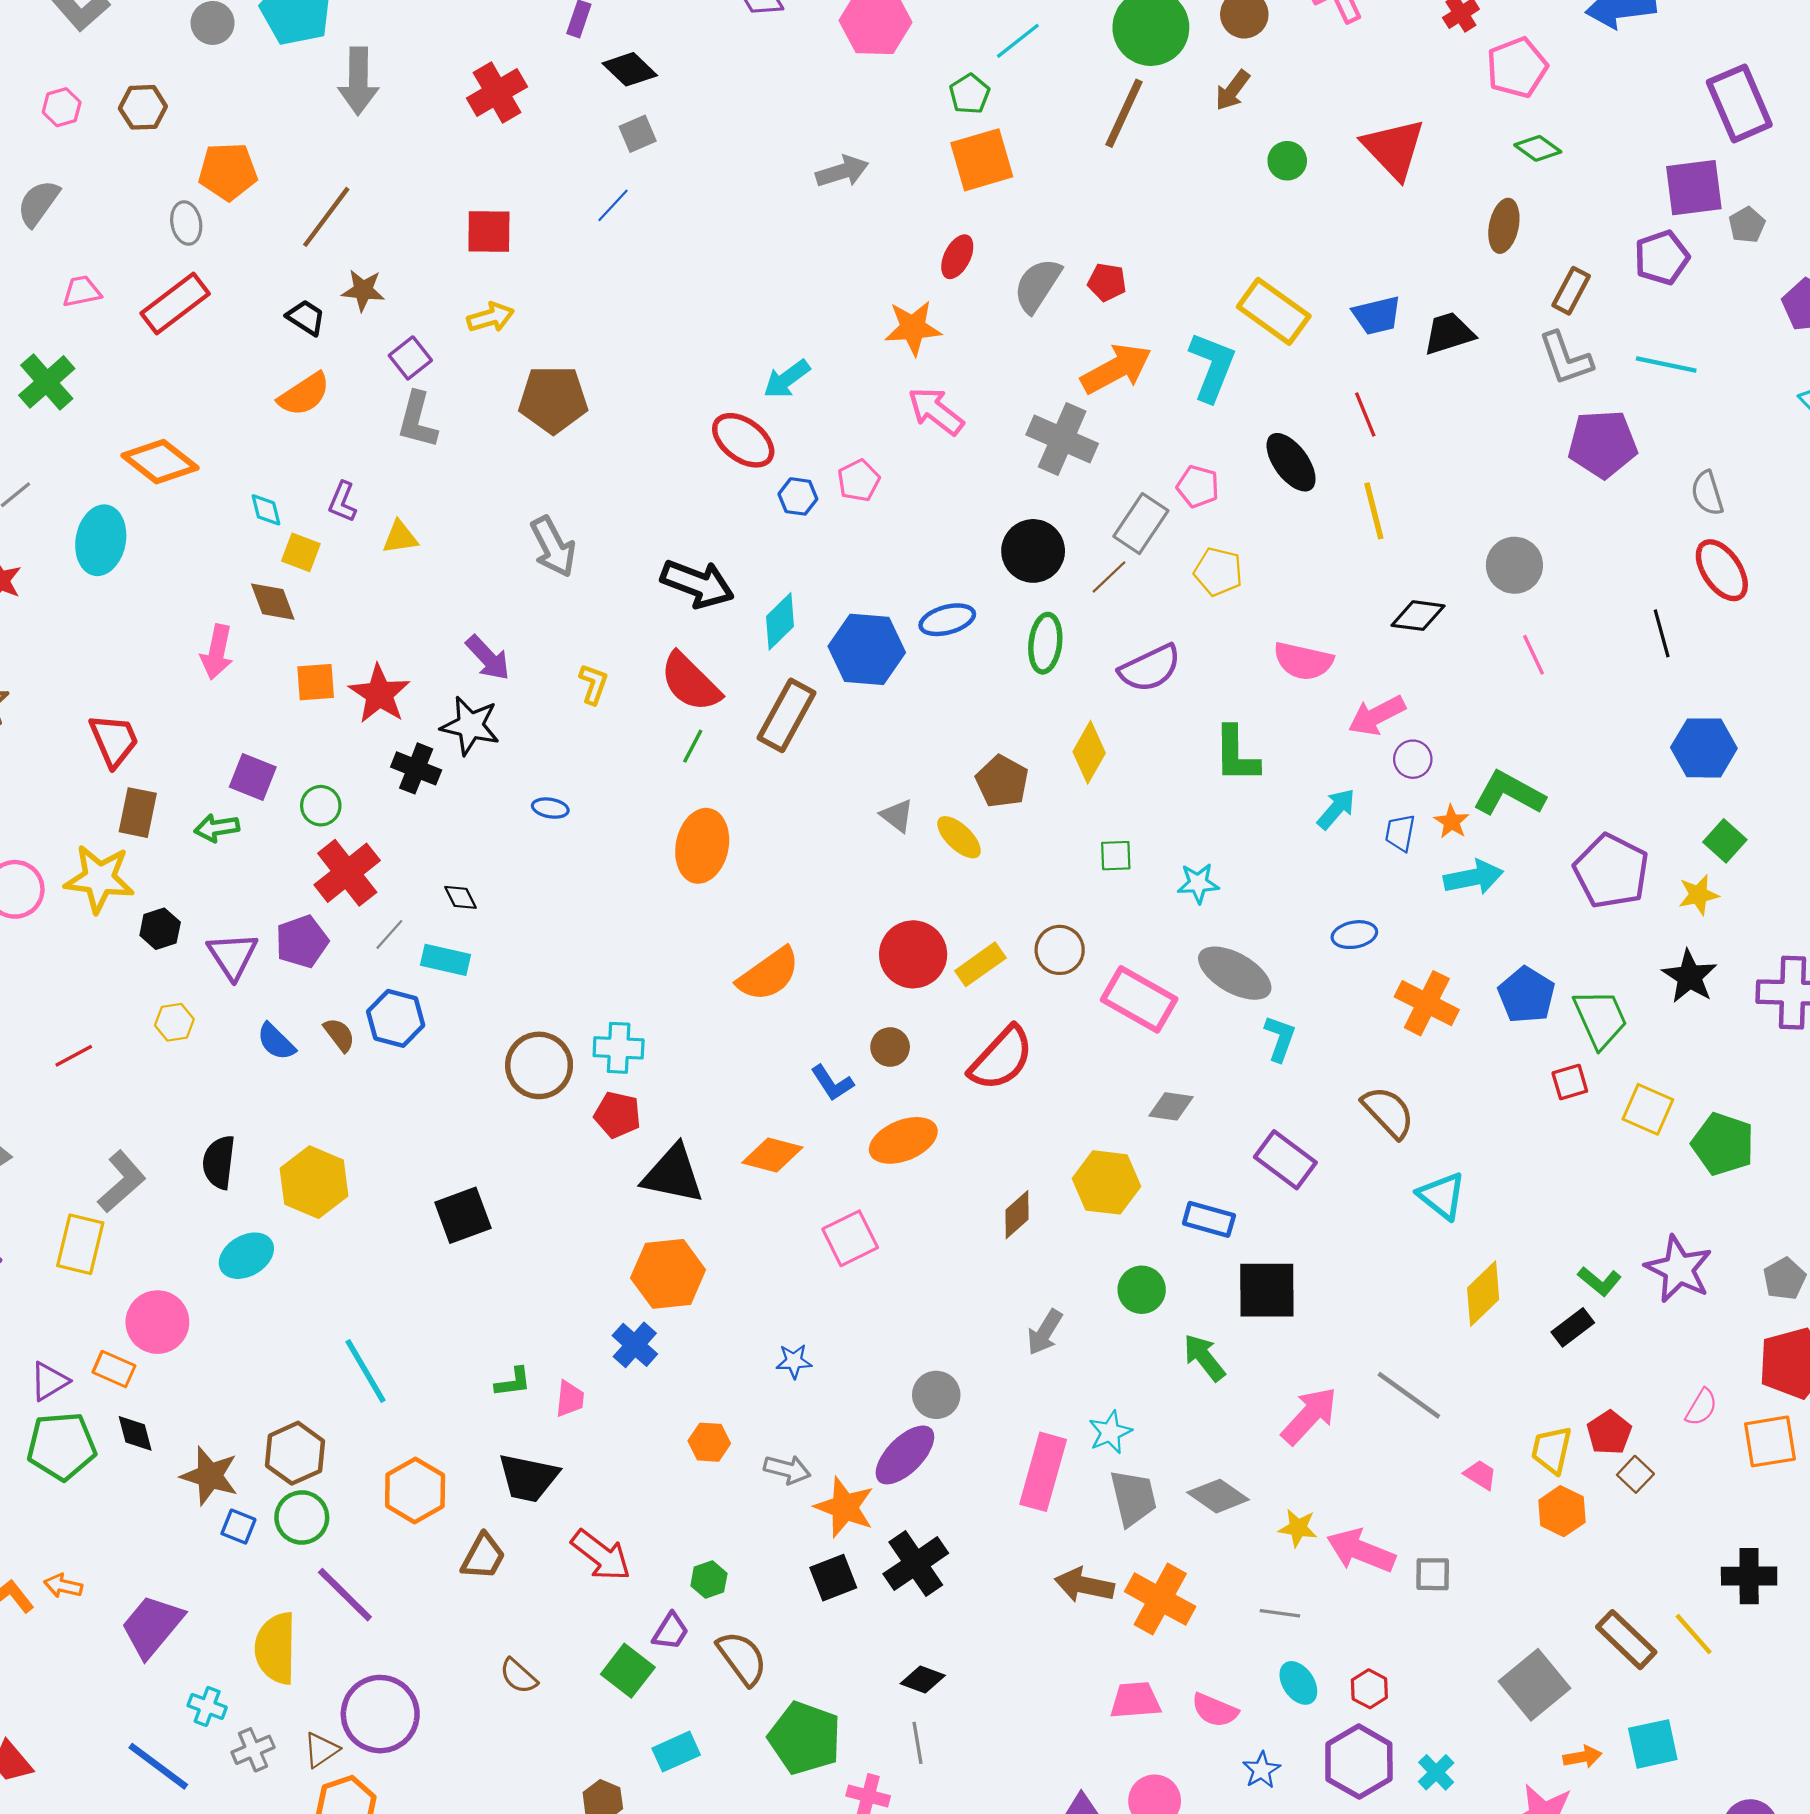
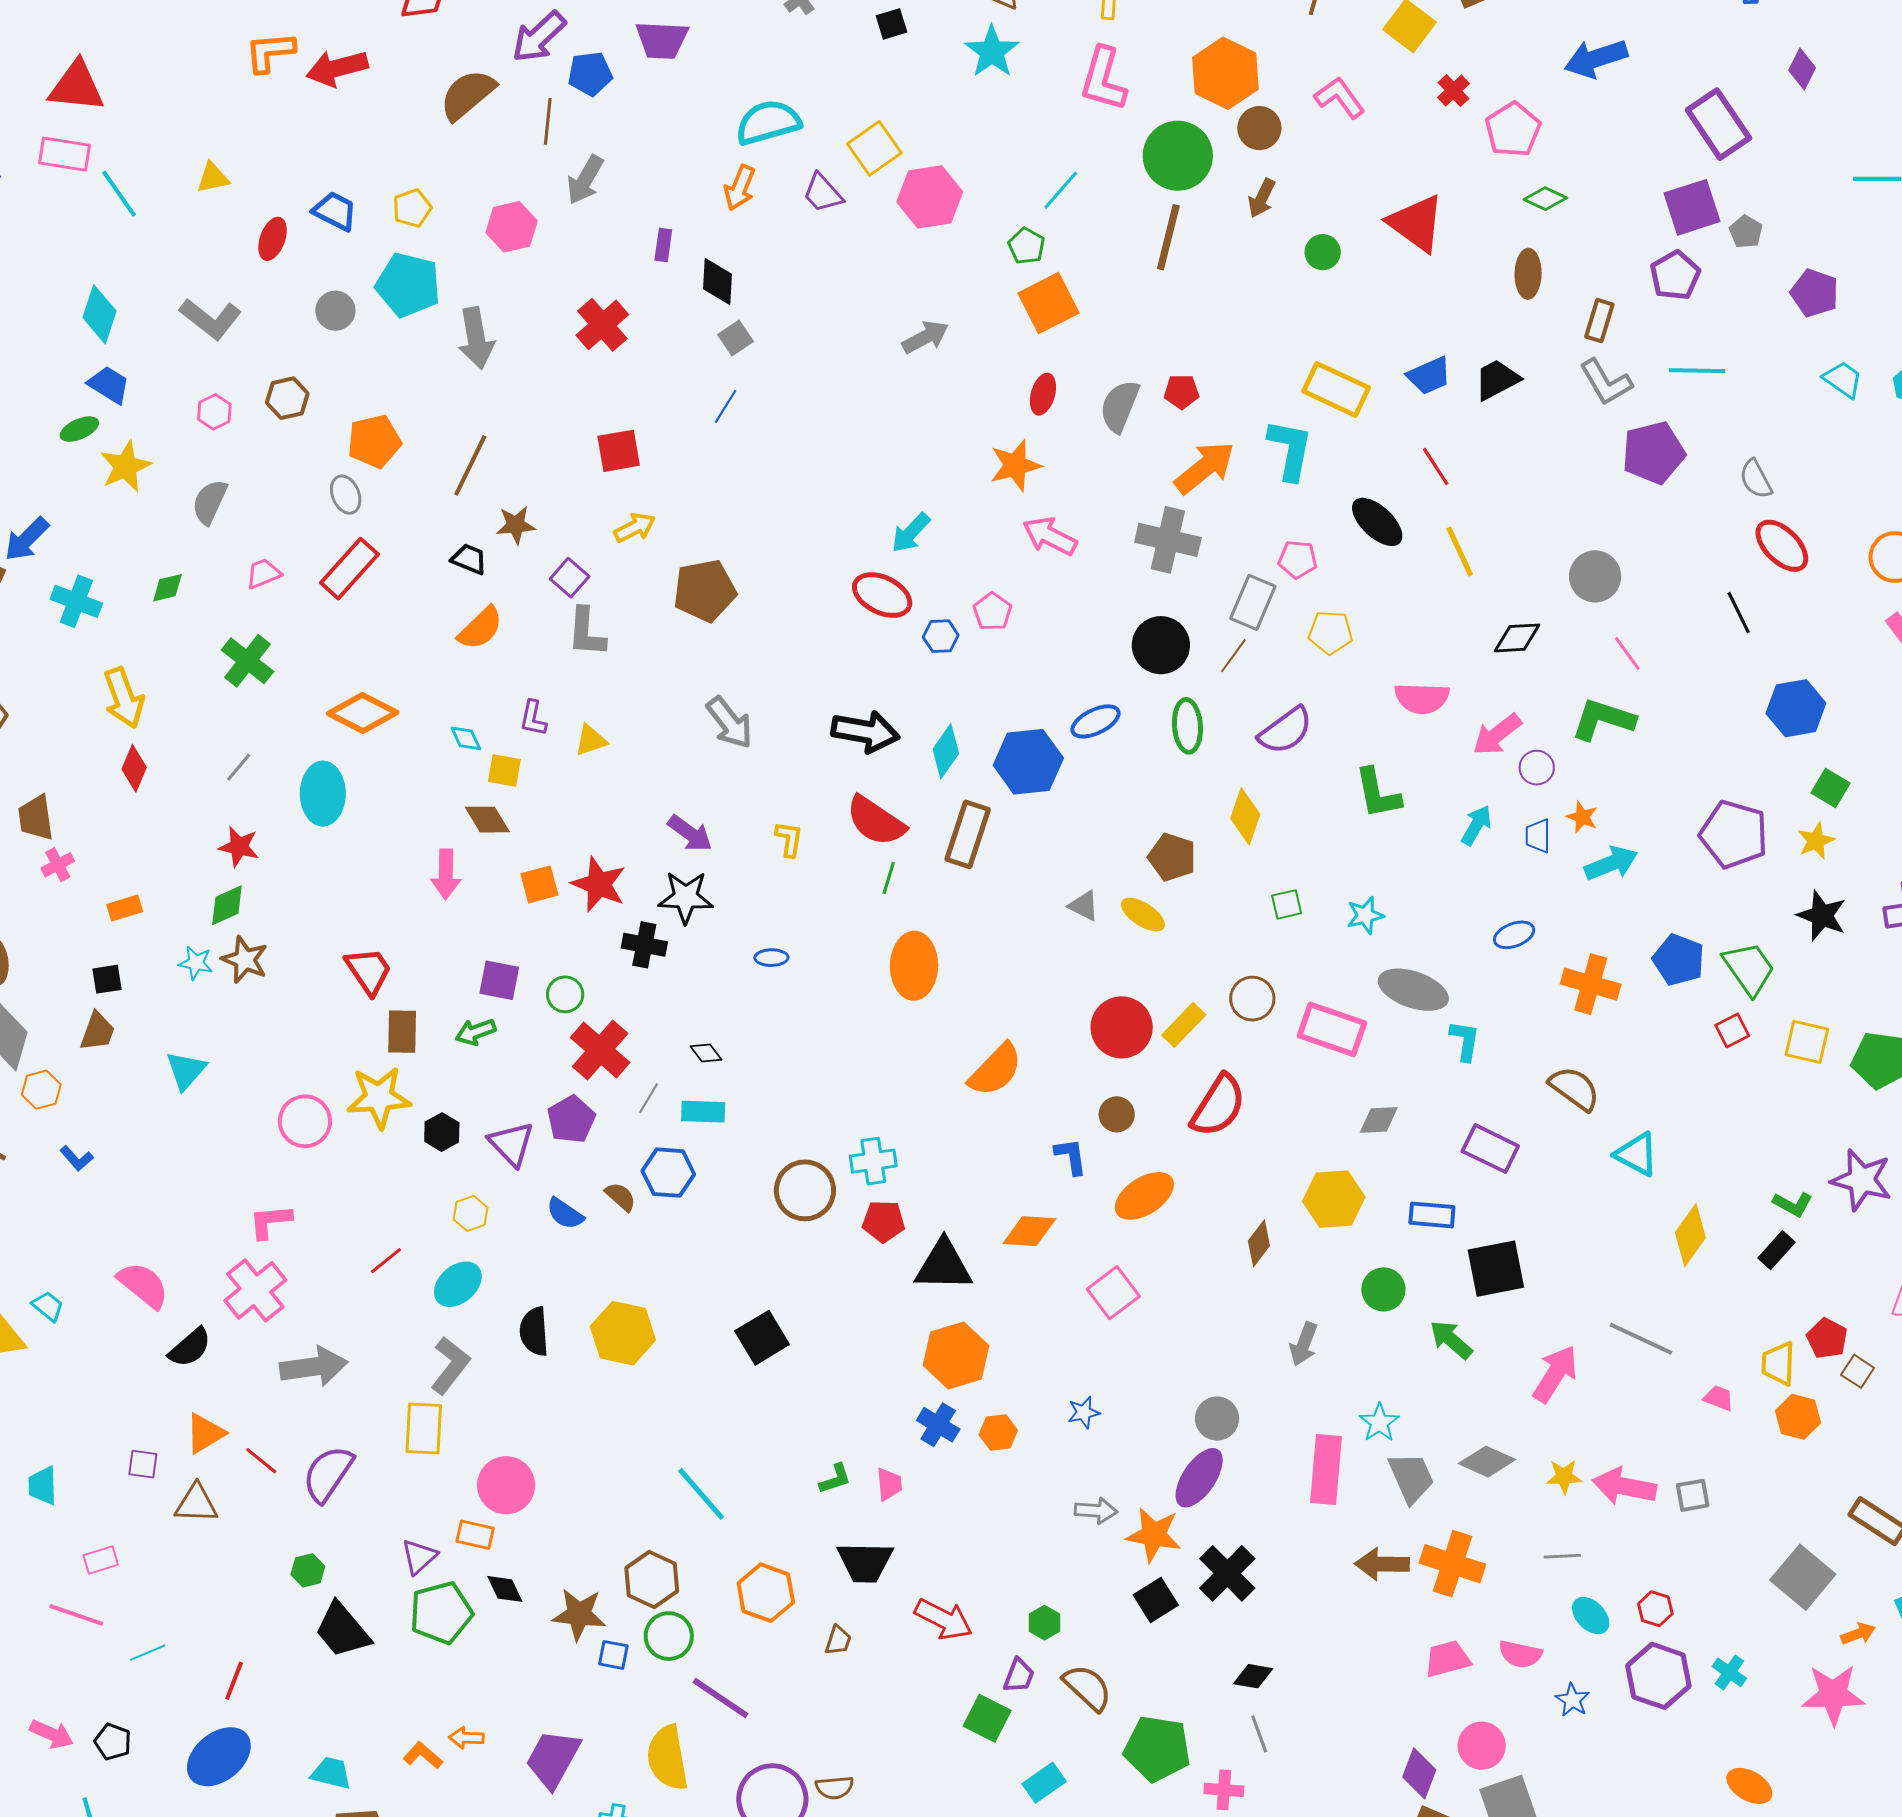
black diamond: (630, 69) -> (717, 282), turned 60
green L-shape: (1509, 793) -> (1603, 719), moved
blue L-shape: (832, 1083) -> (1071, 1156), turned -144
cyan ellipse: (246, 1256) -> (458, 1284), moved
orange hexagon: (709, 1442) -> (998, 1432), moved
brown trapezoid: (483, 1557) -> (838, 1640), size x0.7
brown semicircle: (519, 1676) -> (834, 1788), moved, turned -36

